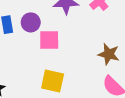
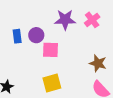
yellow square: (53, 81) -> (52, 83), turned -30

